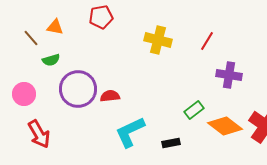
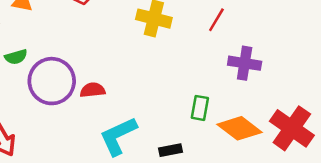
green semicircle: (51, 60) -> (16, 57), moved
green rectangle: (194, 110) -> (200, 108), turned -42

